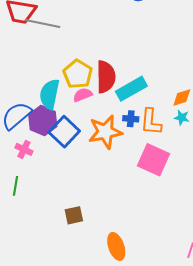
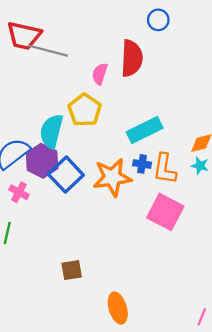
red semicircle: (106, 77) -> (132, 58), moved
pink semicircle: (83, 95) -> (100, 74), moved, turned -54

